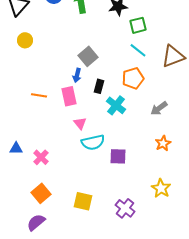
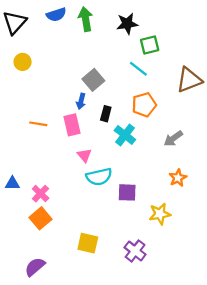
cyan line: (138, 50) -> (138, 69), moved
yellow star: (161, 188) -> (160, 214), moved, turned 30
orange square: (41, 193) -> (41, 218), moved

